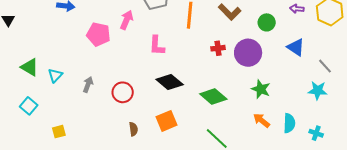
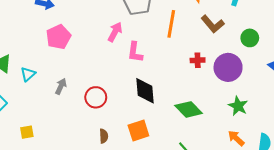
pink arrow: (127, 20) -> (115, 32), moved
pink pentagon: (98, 34) -> (58, 37), moved, turned 30
black diamond: (170, 82) -> (145, 91), turned 40

